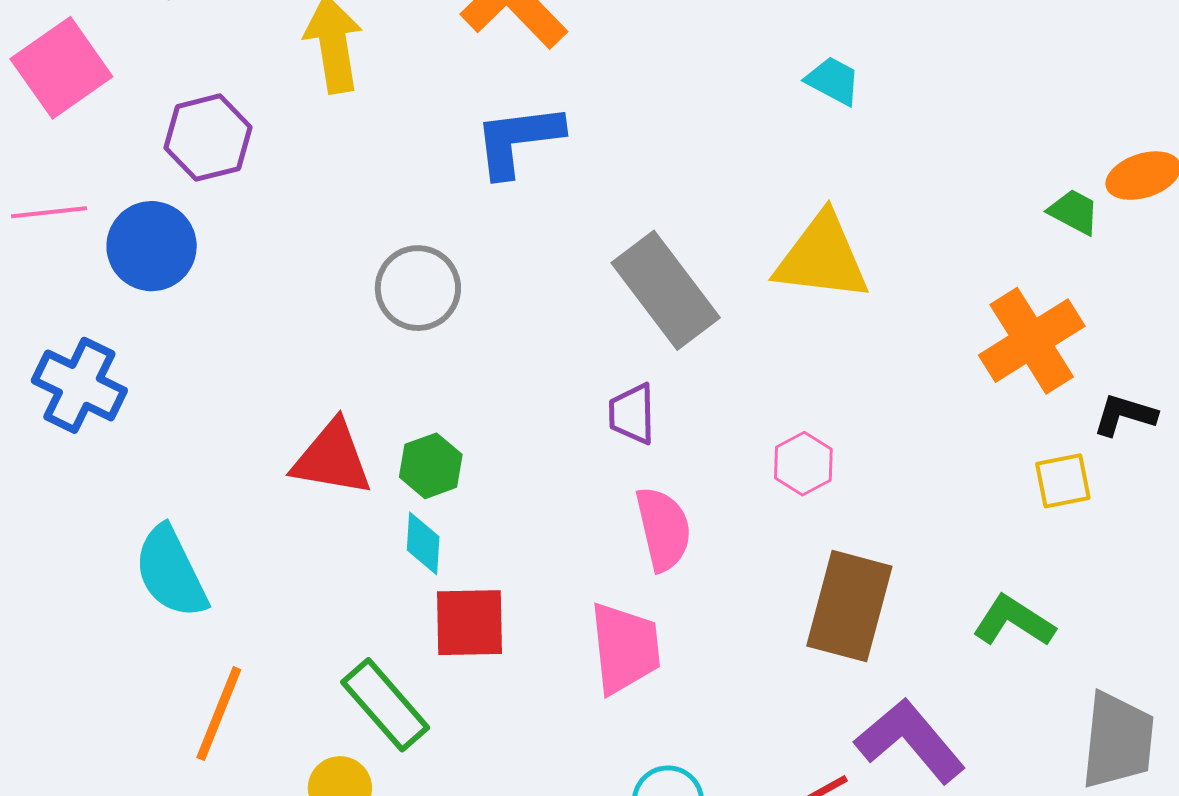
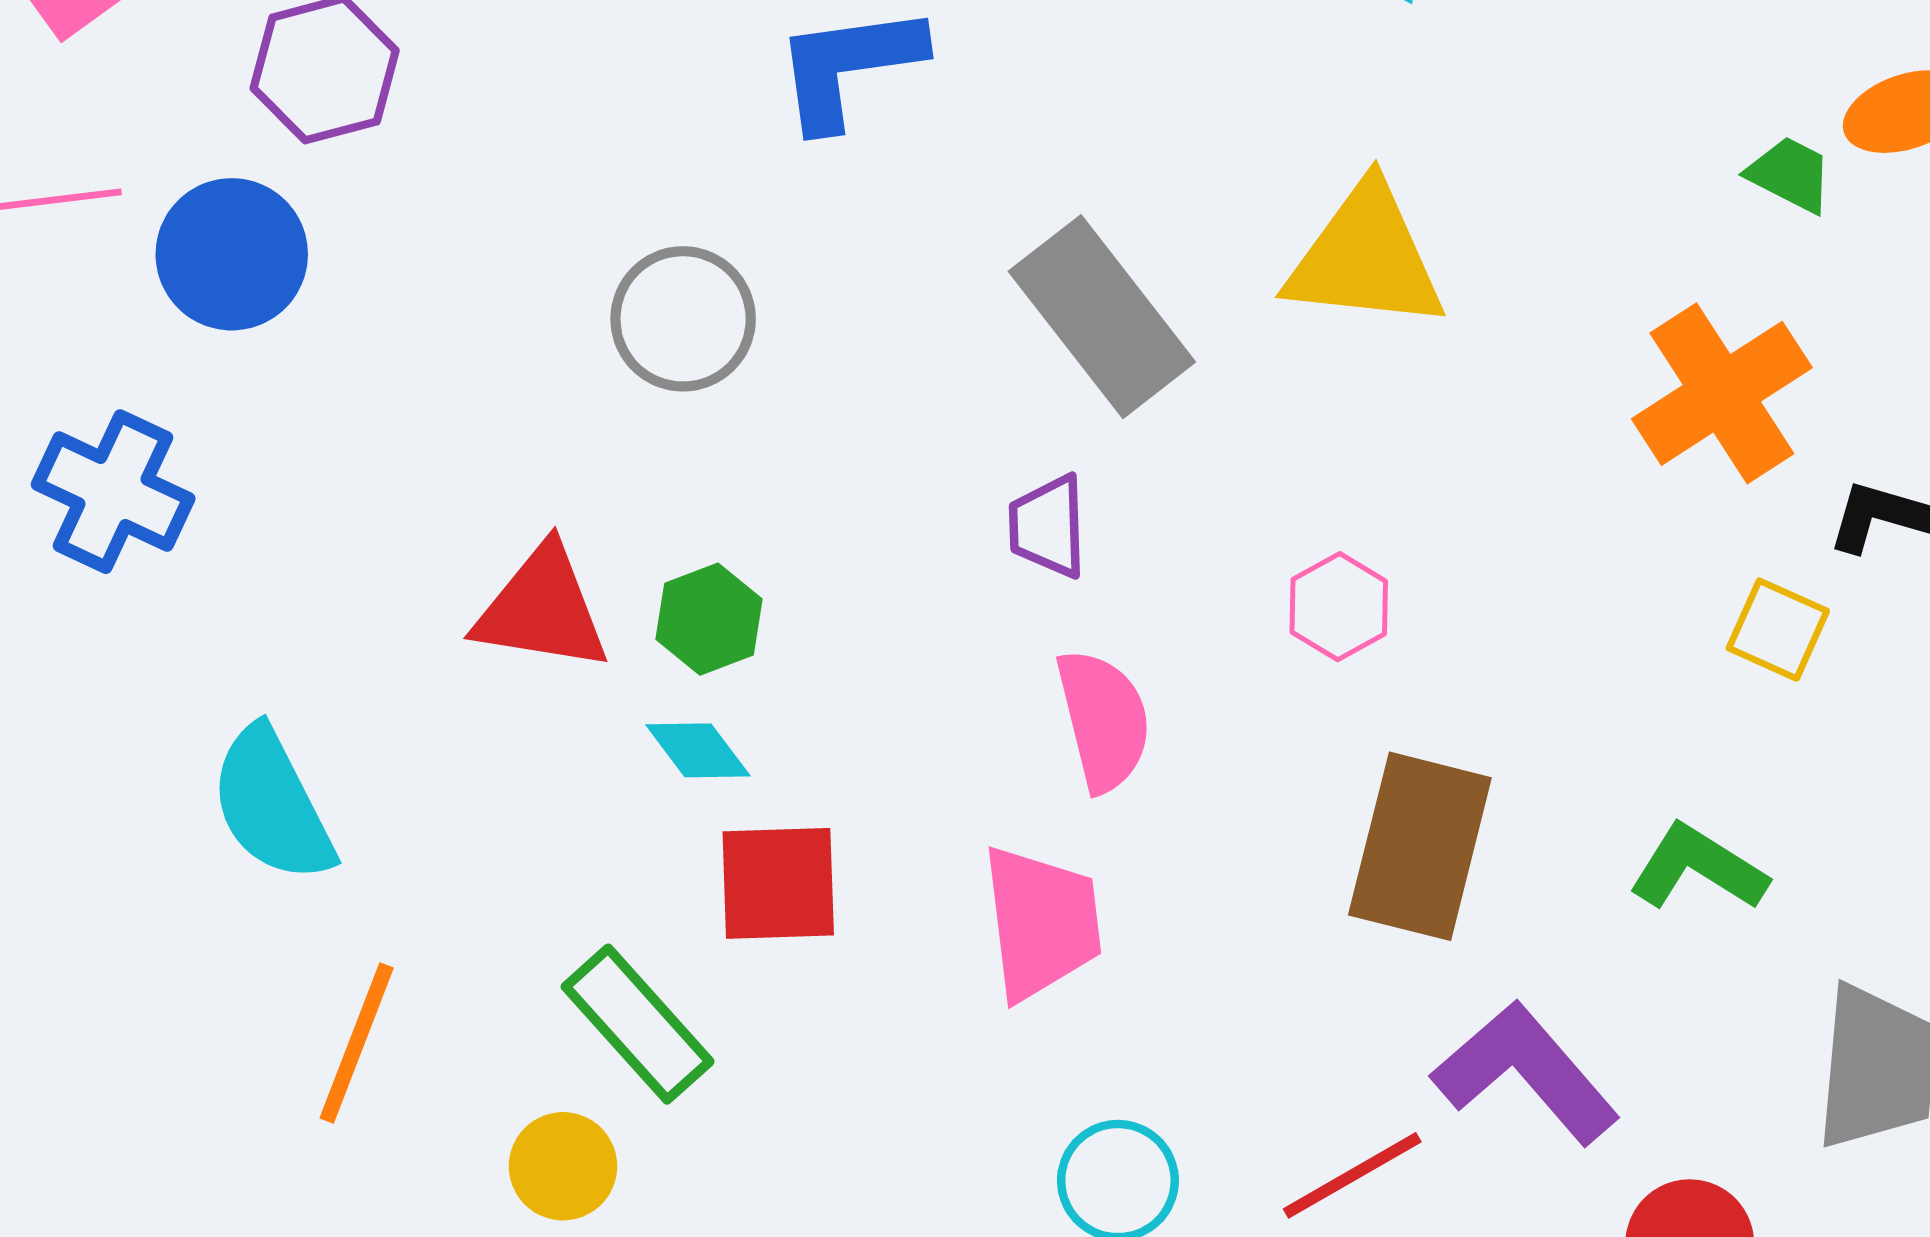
yellow square: (1063, 481) -> (1778, 630), turned 36
cyan diamond: (423, 543) -> (698, 750), turned -40

